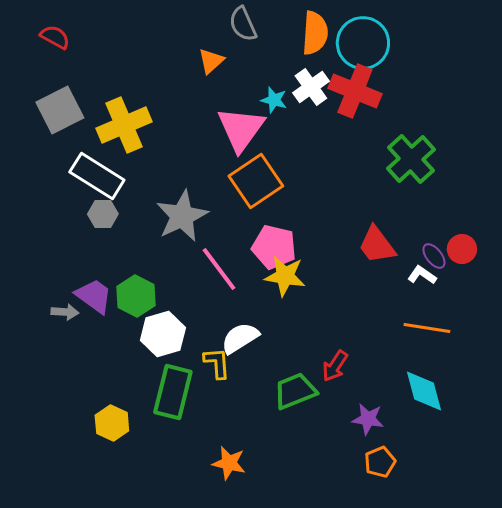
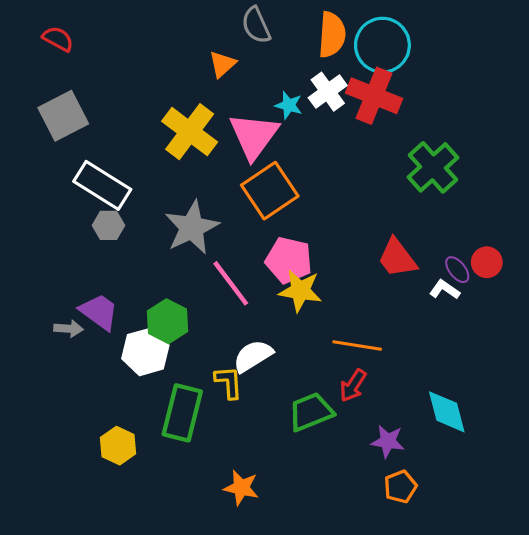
yellow cross: (124, 125) -> (190, 132), moved, turned -30
green hexagon: (136, 296) -> (168, 321), moved
orange line: (427, 328) -> (357, 345), moved
white hexagon: (163, 334) -> (145, 352), moved

